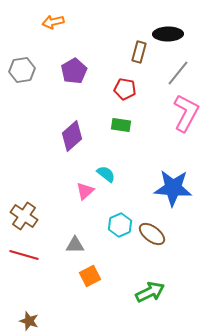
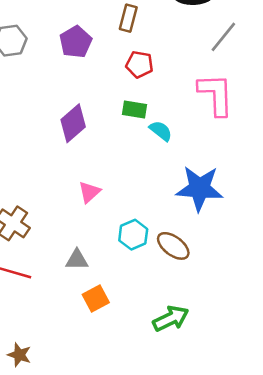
brown rectangle: (139, 52) -> (128, 18), moved
gray line: (178, 73) -> (223, 37), moved
pink L-shape: (186, 113) -> (216, 94), turned -30
cyan semicircle: (106, 174) -> (161, 131), moved

